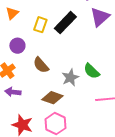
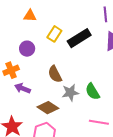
orange triangle: (12, 13) -> (30, 16), turned 32
brown semicircle: (41, 65) -> (55, 74), moved
purple arrow: (13, 92) -> (23, 88), moved

